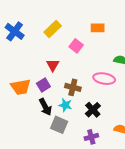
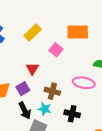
orange rectangle: (98, 28) -> (78, 32), size x1.5
black cross: (93, 110) -> (72, 114), turned -35

